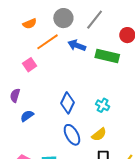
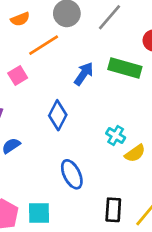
blue arrow: (77, 45) -> (84, 74), moved, turned 102
blue diamond: (67, 103) -> (58, 115), moved
yellow semicircle: (99, 134) -> (135, 153), moved

